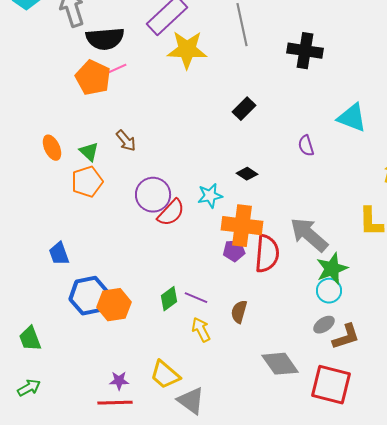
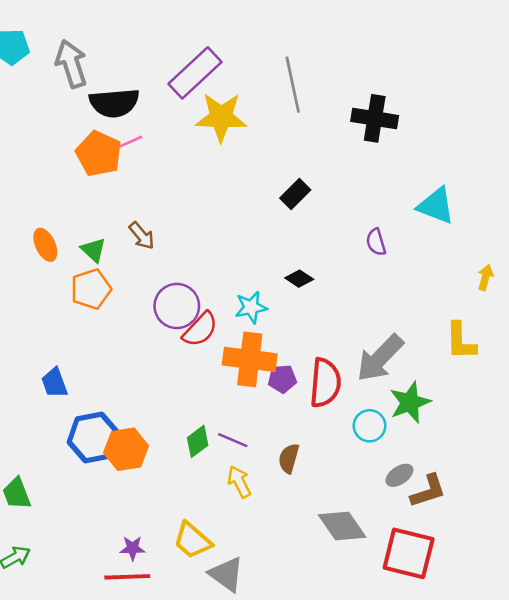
orange cross: (242, 226) -> (250, 359), moved
gray arrow: (309, 235) -> (380, 358), turned -87
cyan circle: (329, 291) -> (370, 426), moved

